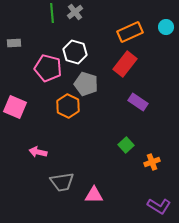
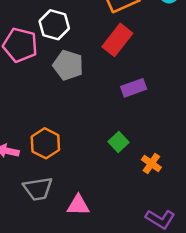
purple rectangle: (138, 102) -> (134, 88), turned -54
orange hexagon: (68, 106) -> (45, 143), moved
orange cross: (152, 162) -> (151, 164), turned -35

